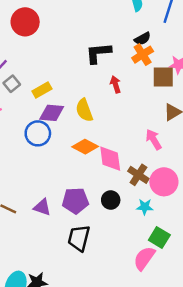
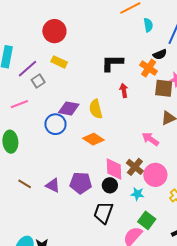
black semicircle: (142, 39) -> (160, 54), moved
orange cross: (143, 55) -> (149, 68), turned -30
yellow rectangle: (42, 90) -> (59, 62), moved, turned 49
pink arrow: (154, 139) -> (150, 139), turned -30
pink diamond: (110, 159) -> (114, 169), moved
black trapezoid: (79, 238) -> (103, 213), moved

